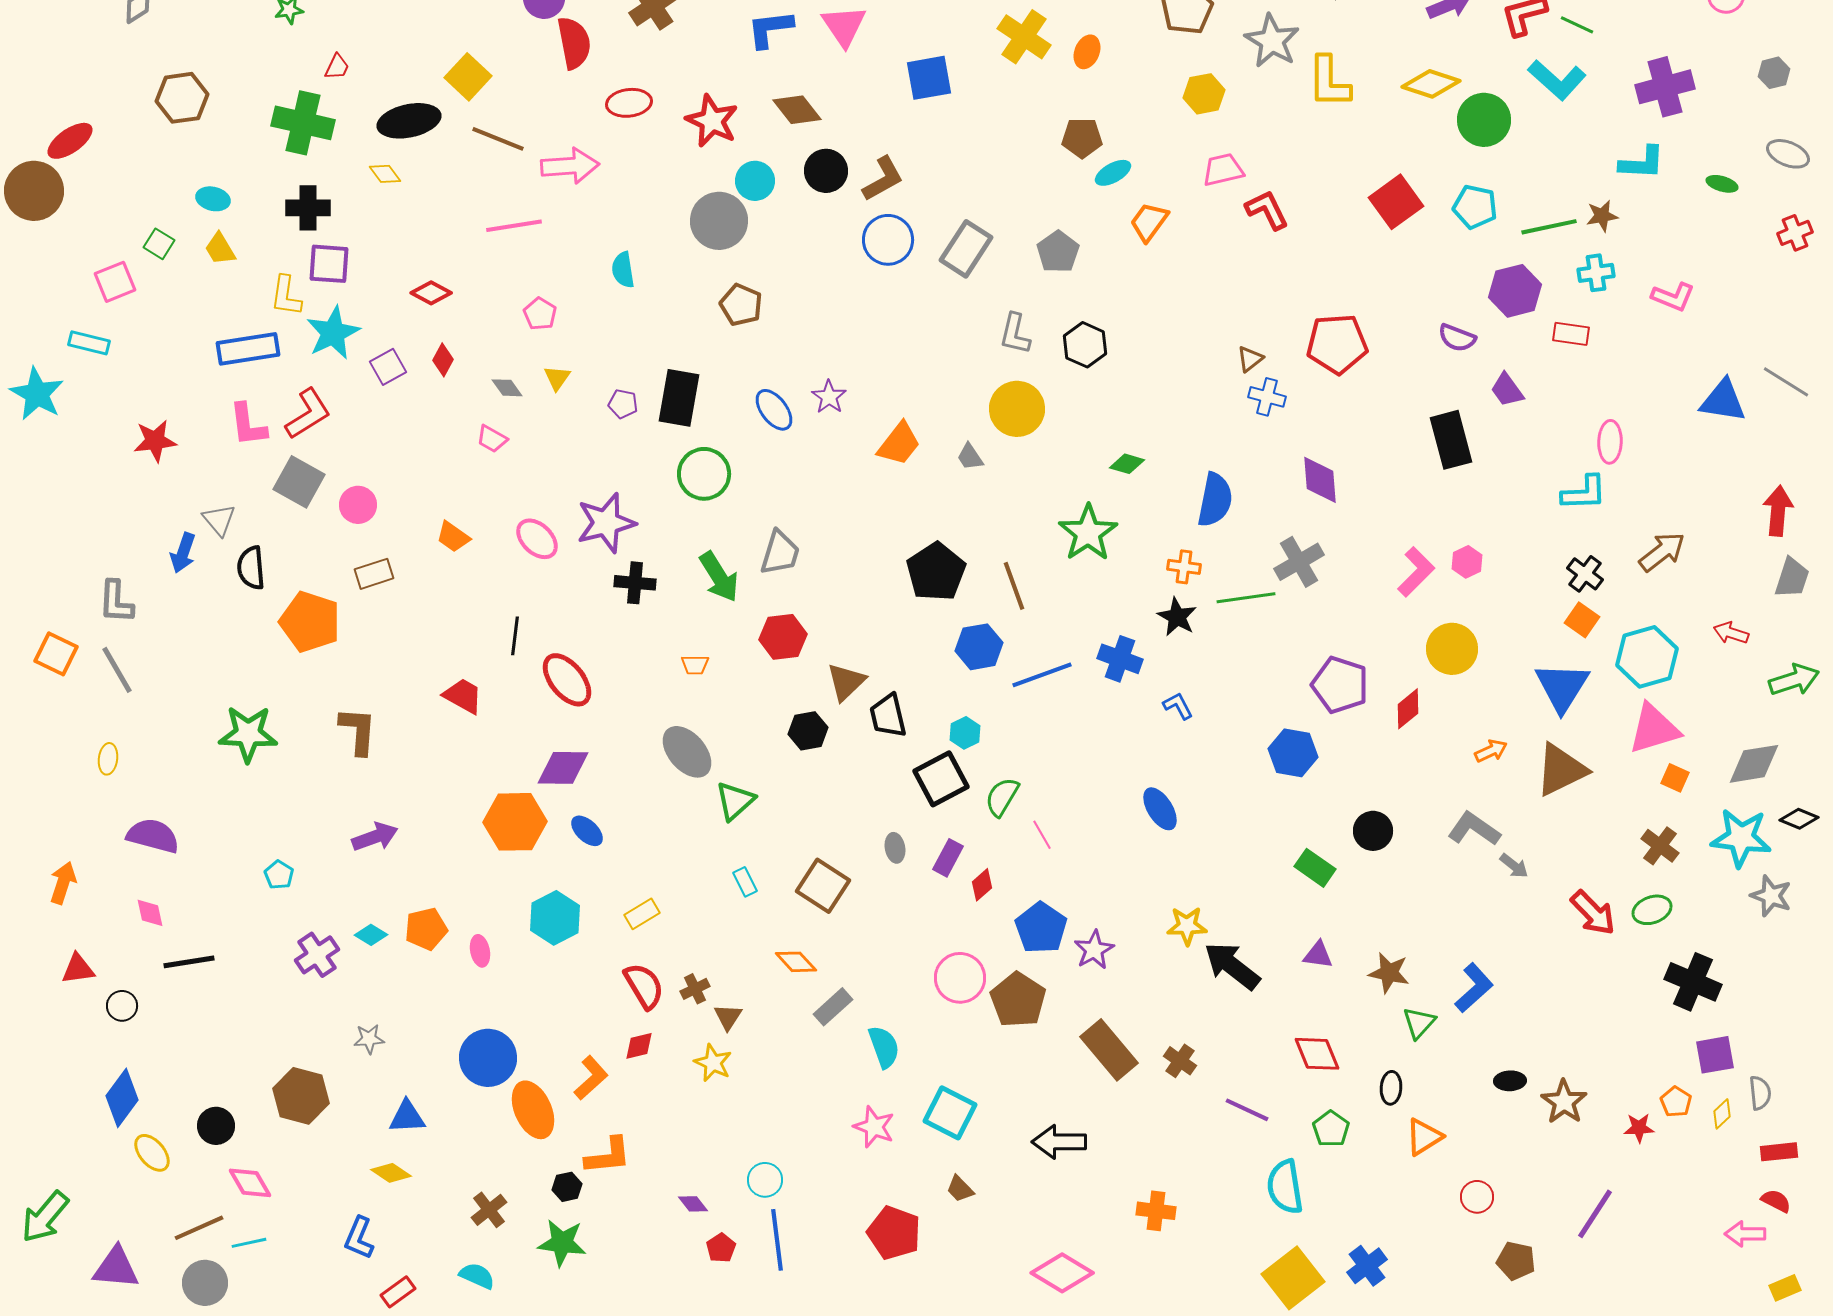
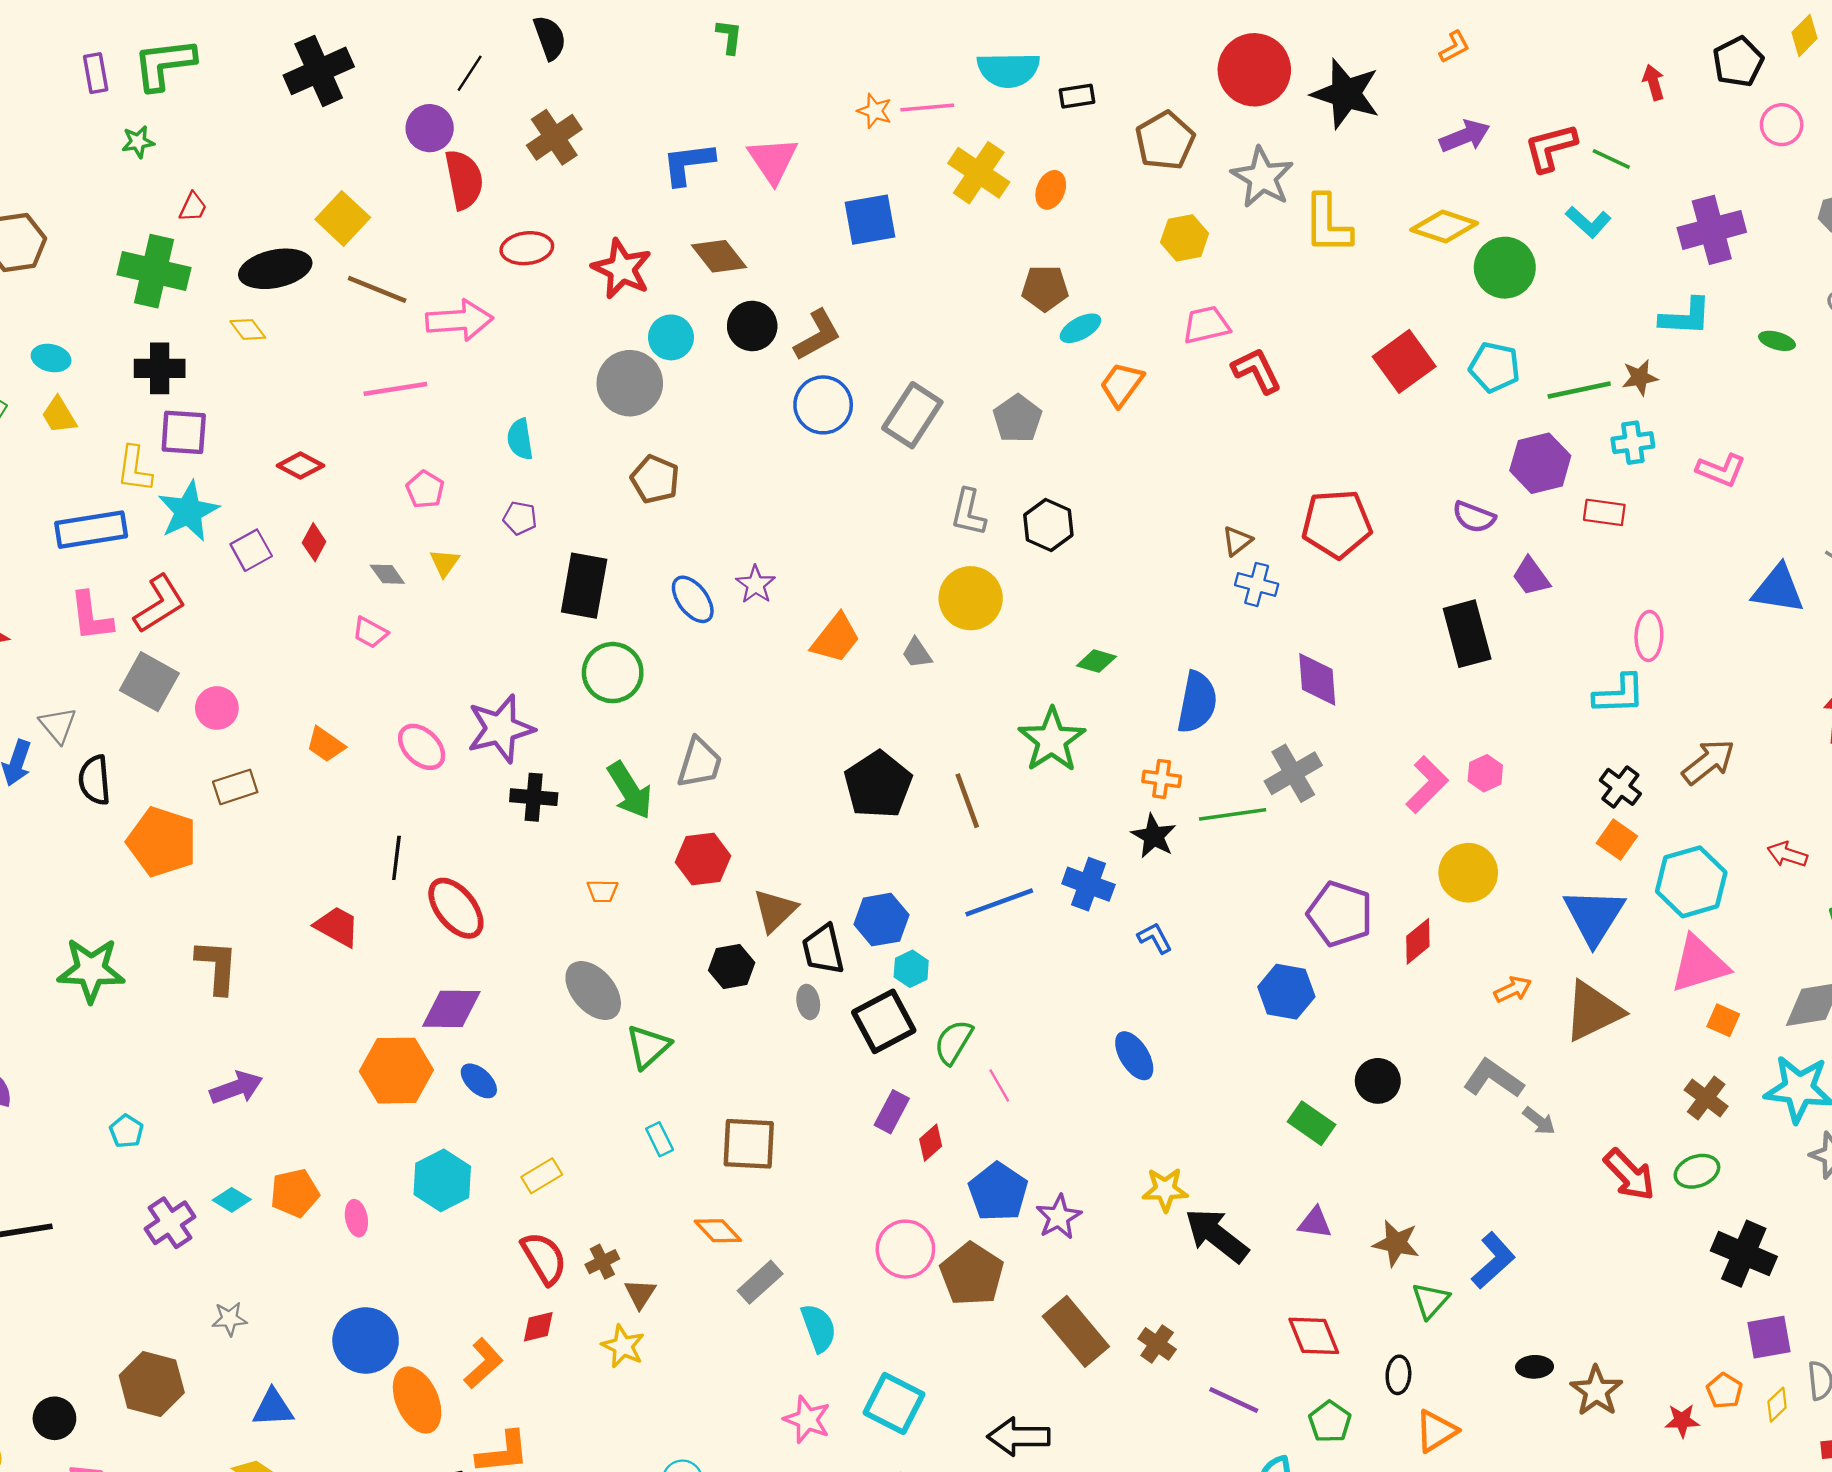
cyan L-shape: (1557, 80) -> (1588, 222), size x0.7
purple pentagon: (623, 404) -> (520, 518), moved
blue hexagon: (979, 647) -> (881, 920), moved
gray ellipse: (895, 848) -> (808, 1002), moved
brown square: (823, 886) -> (749, 1144), turned -30

